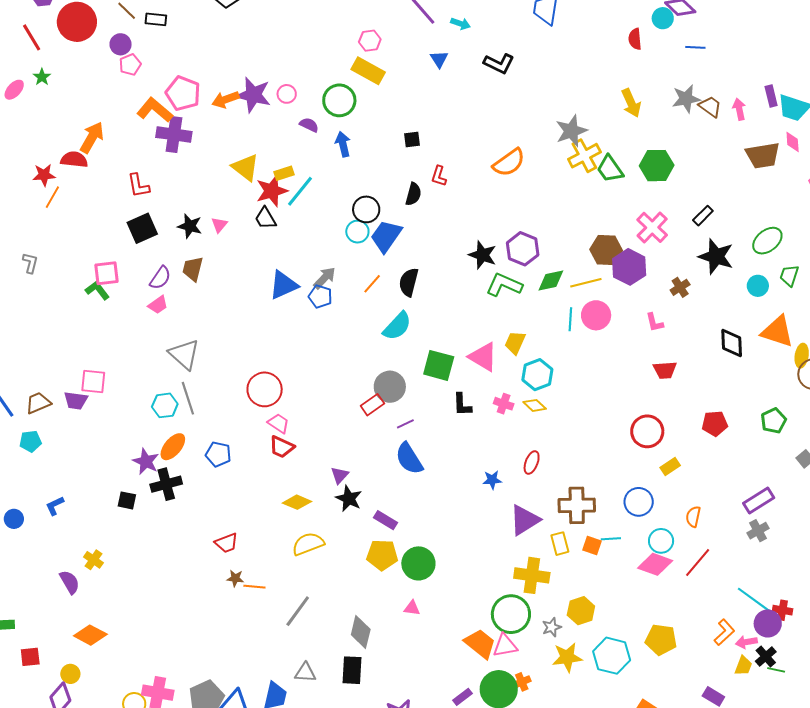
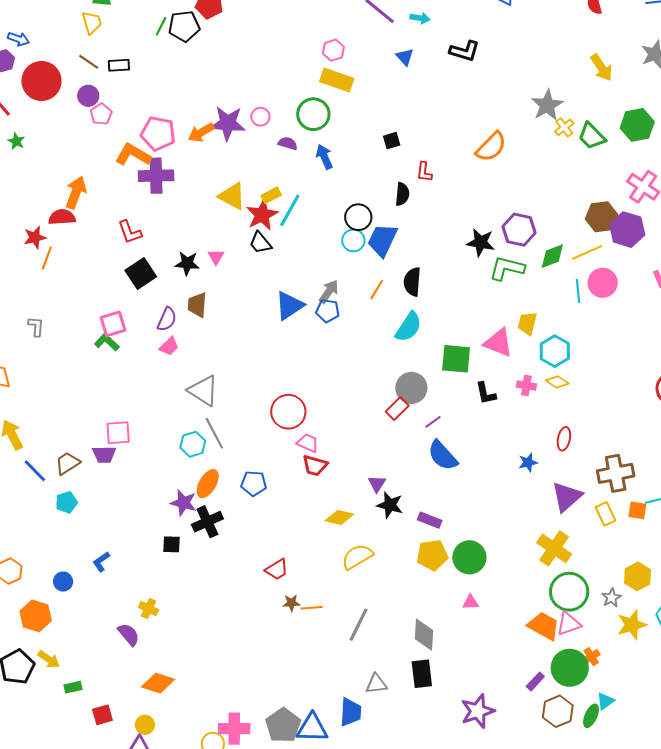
yellow cross: (584, 156) -> (564, 127), size x0.6
yellow cross: (532, 575) -> (554, 548), moved, turned 36

